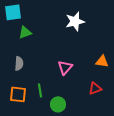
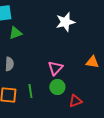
red triangle: (95, 88) -> (75, 101), moved
green circle: (58, 104) -> (57, 87), moved

